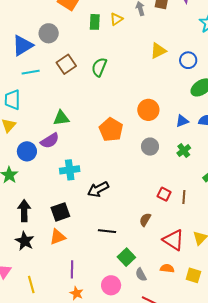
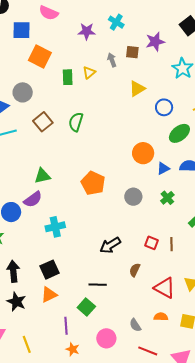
yellow triangle: (158, 51) -> (137, 89), moved
orange circle: (148, 110) -> (143, 153), moved
black arrow: (98, 189) -> (110, 245), moved
green square: (126, 257) -> (86, 307), moved

